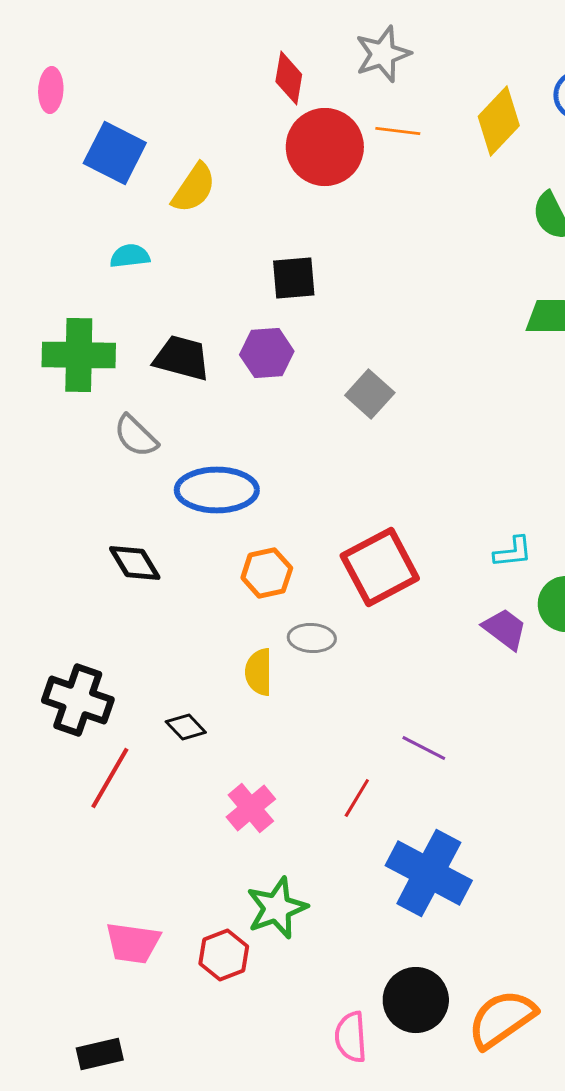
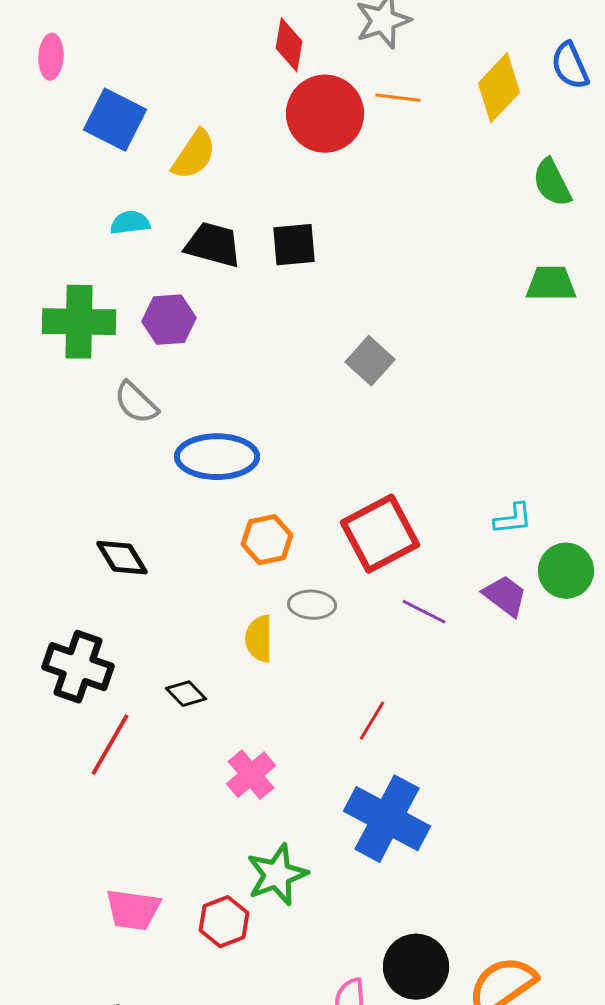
purple hexagon: (267, 353) -> (169, 320), moved
black trapezoid: (182, 358) -> (213, 245), moved
black diamond: (135, 563) -> (122, 558), moved
purple line: (424, 748) -> (424, 612), moved
red line: (357, 798) -> (372, 721), moved
blue cross: (429, 873) -> (387, 819), moved

